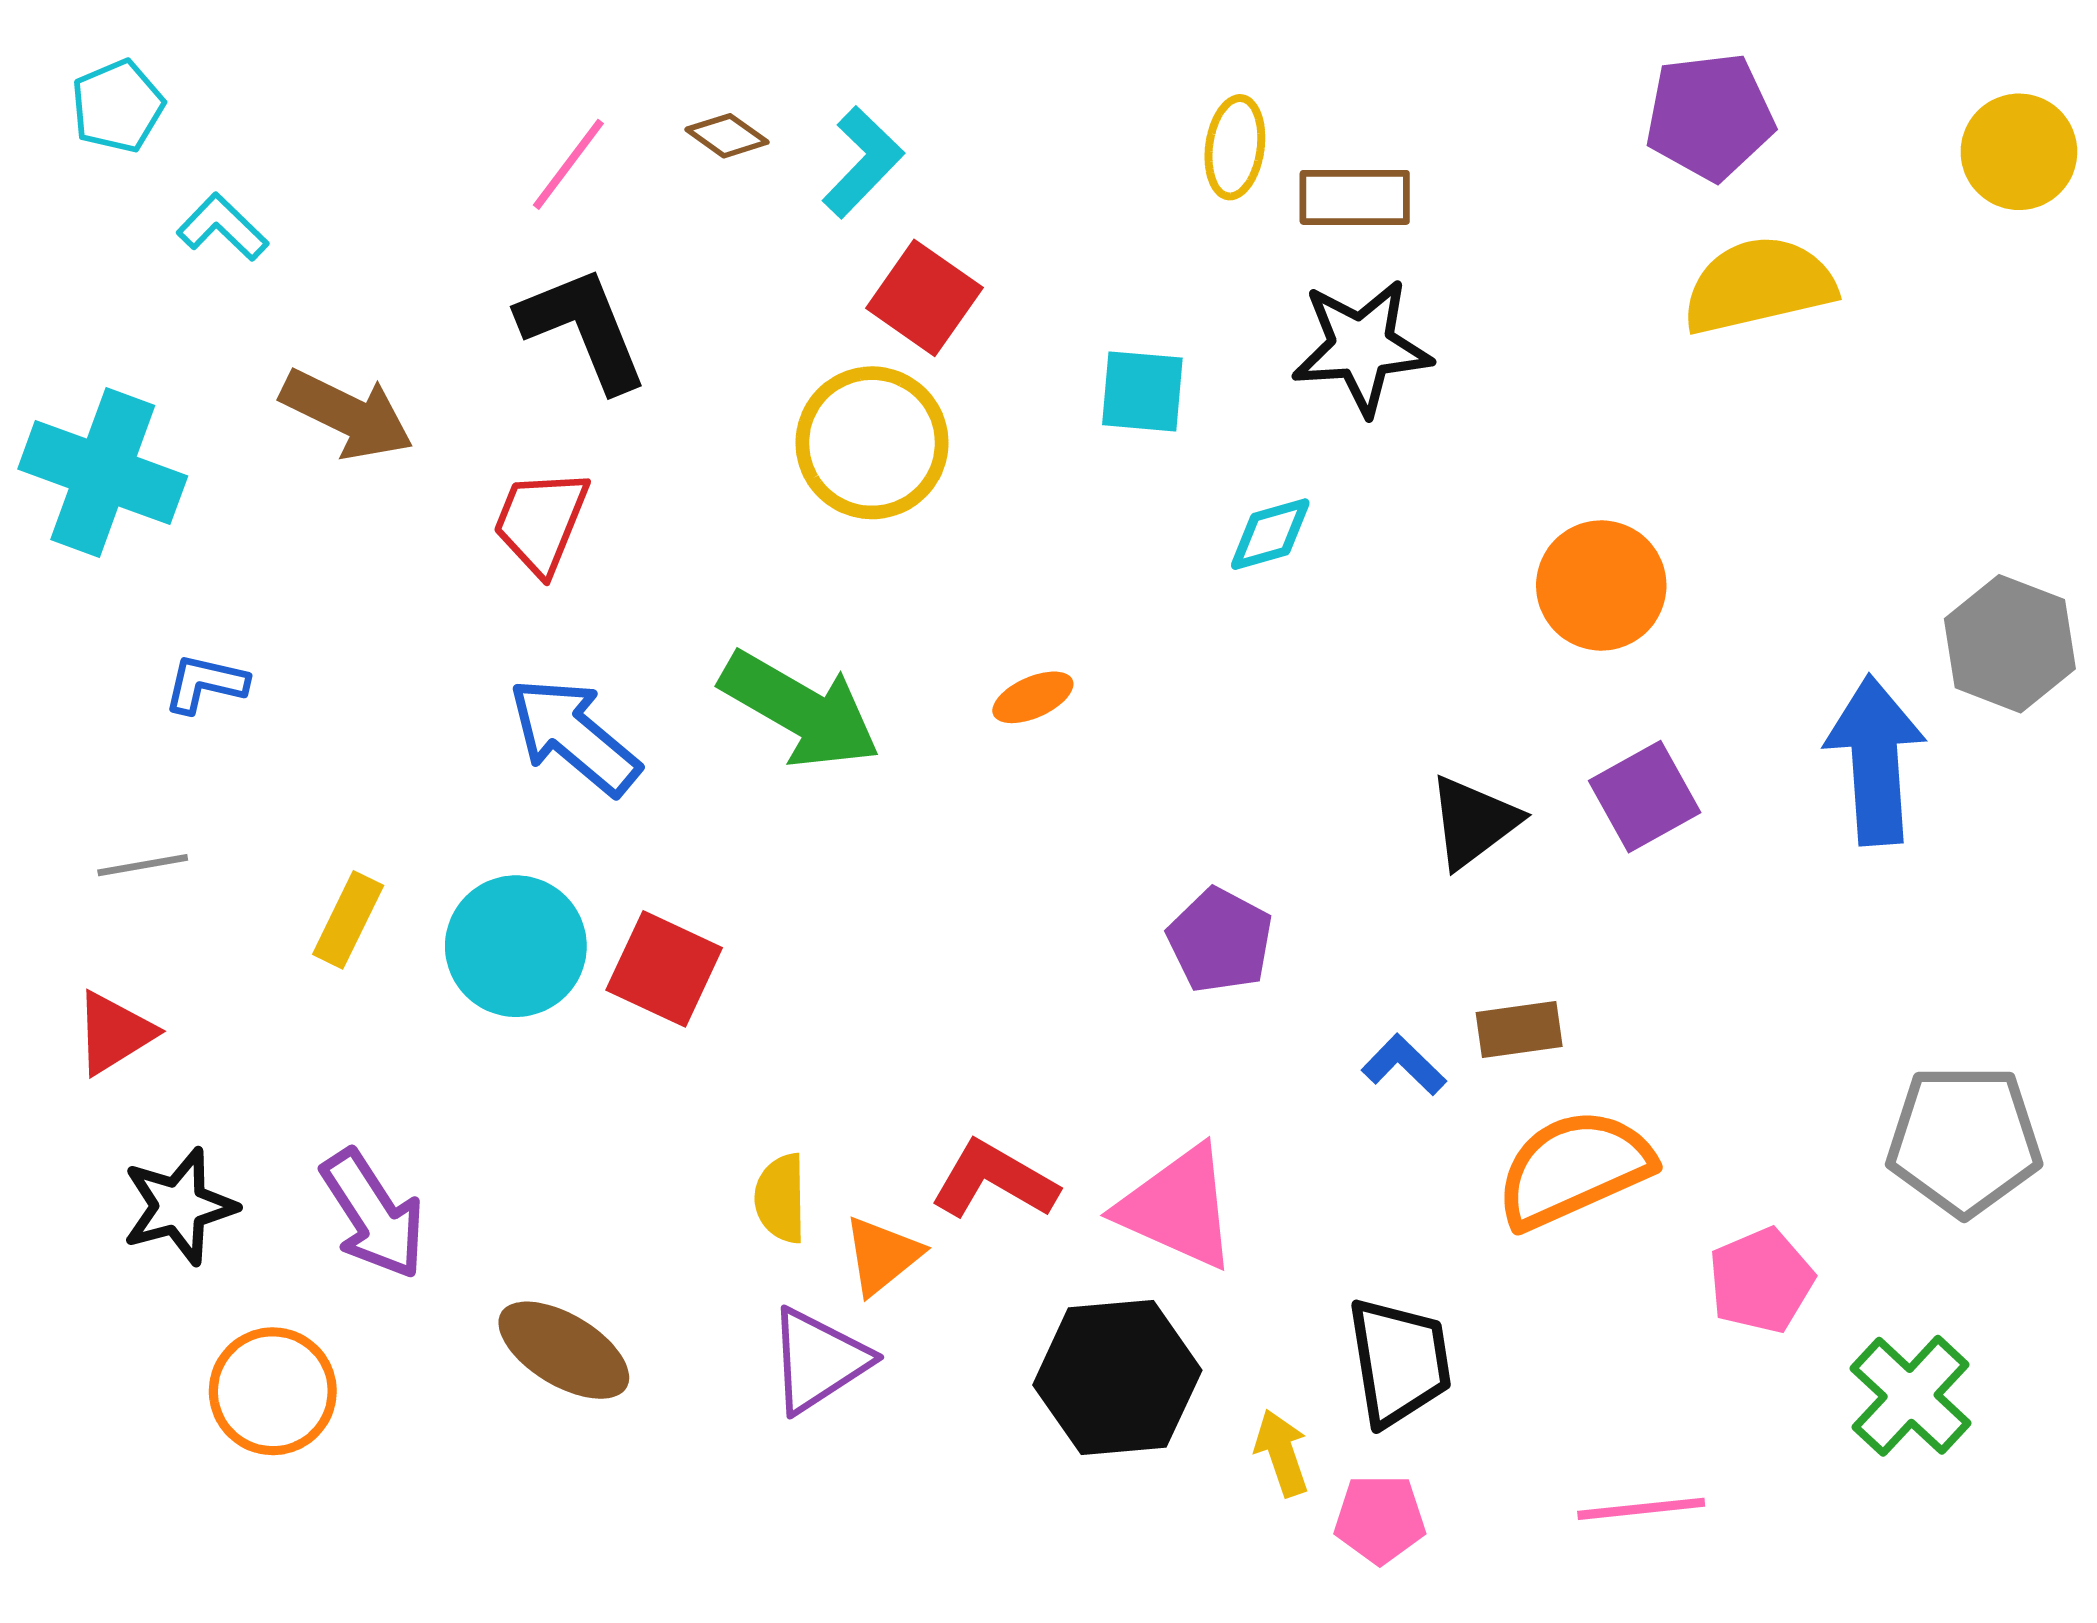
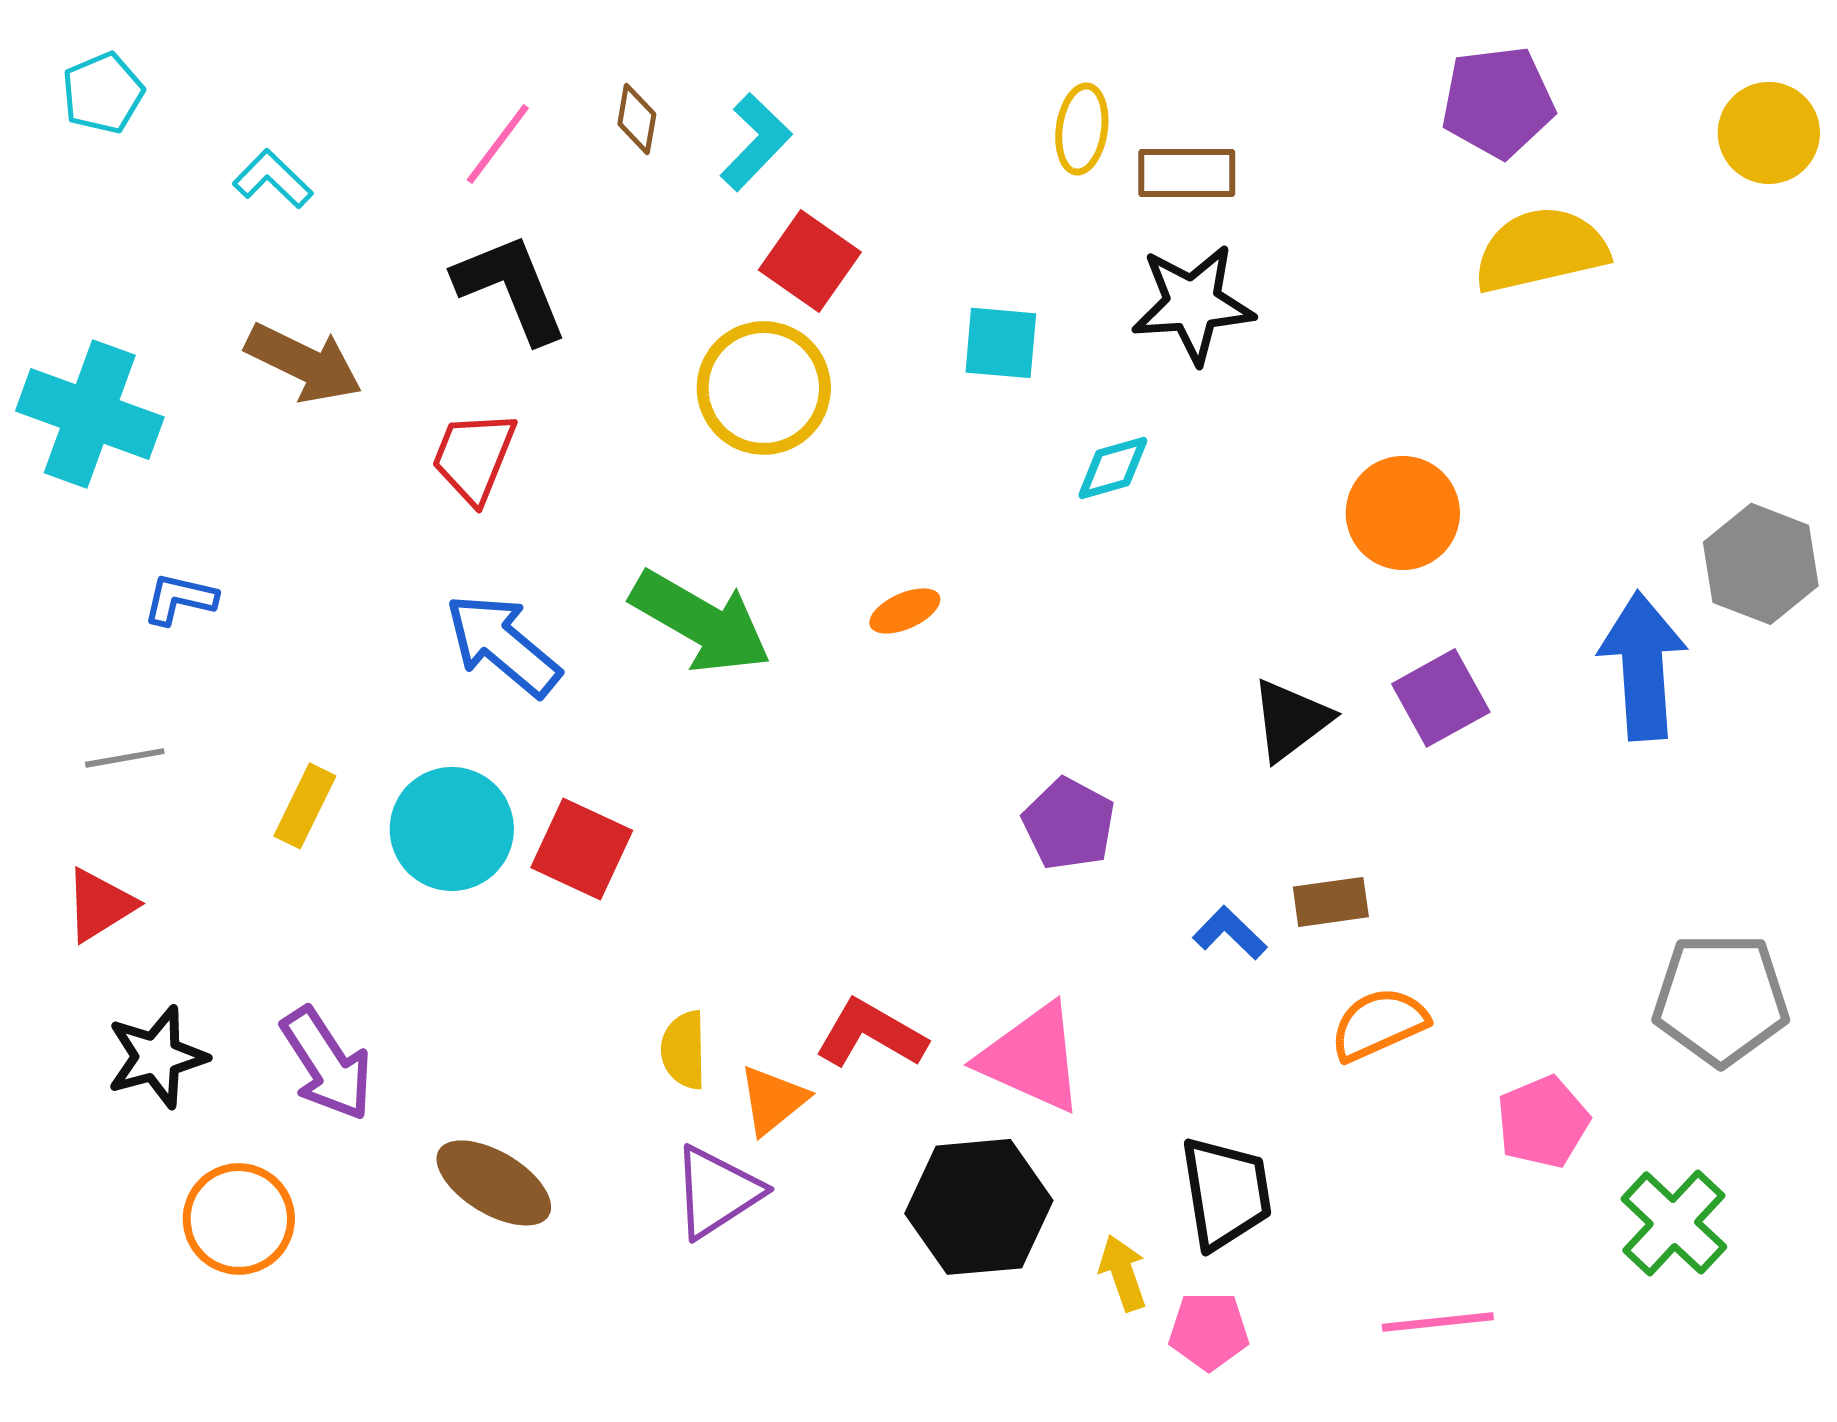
brown diamond: (727, 136) -> (637, 119), turned 64
cyan L-shape: (223, 227) -> (273, 179), moved
orange semicircle: (1574, 1169) -> (1379, 1024), size x0.7

